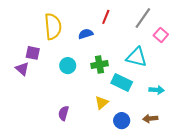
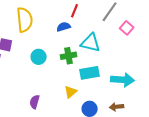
blue semicircle: (86, 34) -> (64, 27), moved
cyan triangle: (136, 57) -> (91, 43), moved
cyan rectangle: (122, 83) -> (90, 73), turned -36
cyan arrow: (157, 90) -> (123, 80), size x1.6

